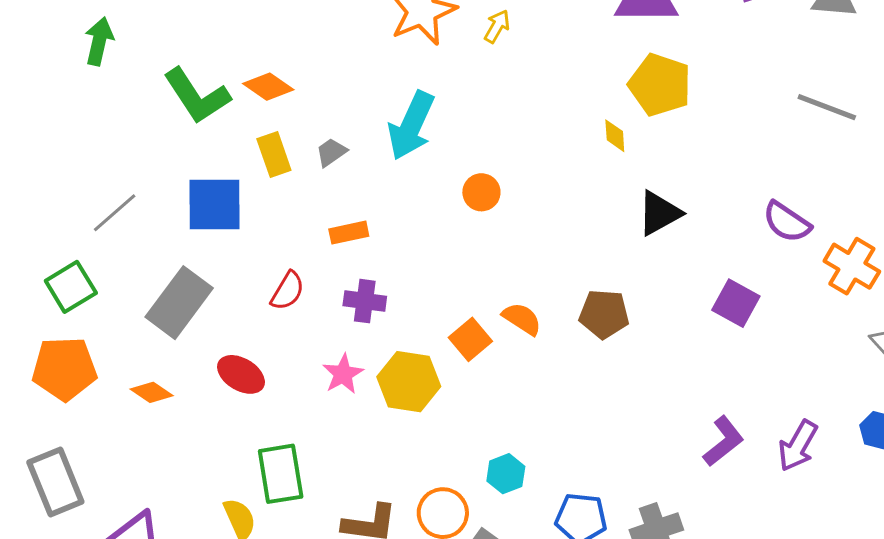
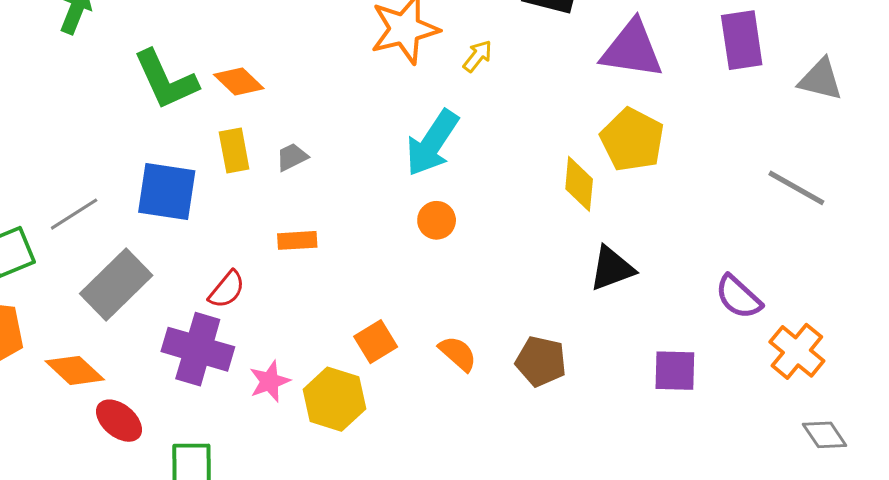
cyan arrow: (411, 126) -> (432, 143), moved
yellow diamond: (615, 136) -> (579, 184), size x1.6
gray line: (115, 213) -> (74, 214), moved
purple cross: (365, 301) -> (198, 349), moved, size x1.6
purple square: (736, 303) -> (675, 371), turned -36
orange square: (470, 339) -> (376, 342), moved
red ellipse: (241, 374) -> (119, 421), moved
orange diamond: (152, 392) -> (75, 370), size x1.4

